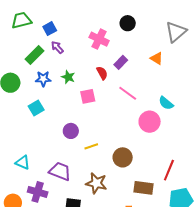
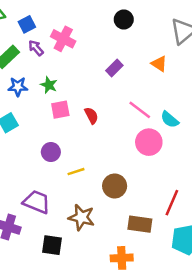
pink cross: (99, 39) -> (63, 39), moved
red semicircle: (102, 73) -> (91, 116), moved
pink line: (128, 93) -> (140, 110), moved
pink square: (88, 96) -> (60, 110), moved

